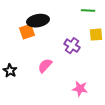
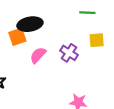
pink semicircle: (45, 66) -> (38, 55), moved

